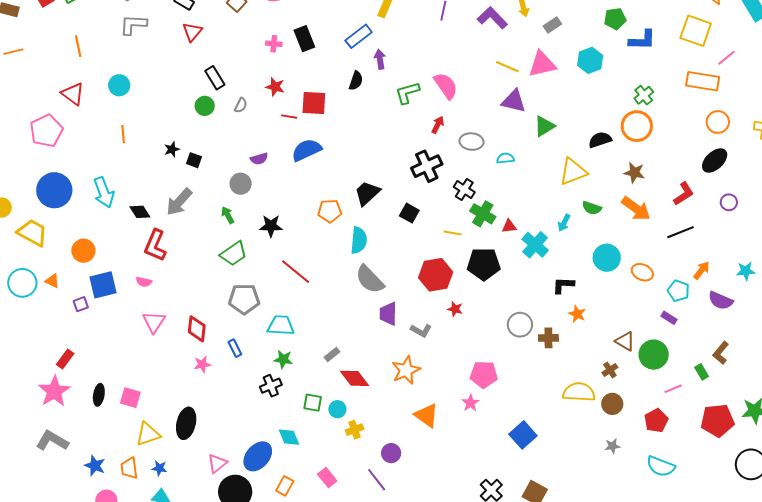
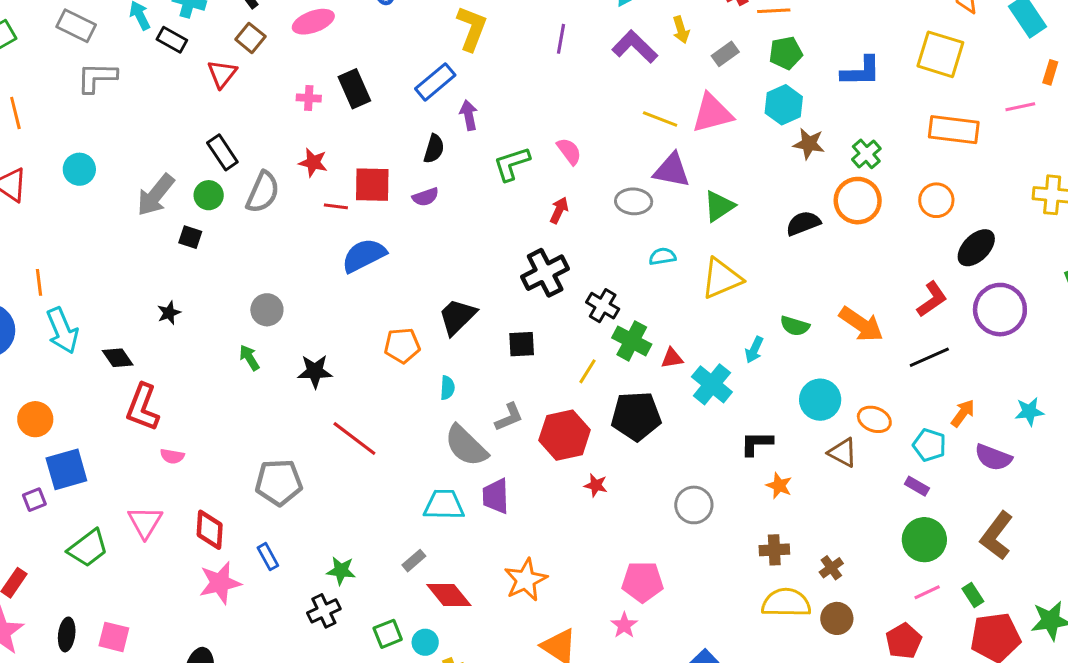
green pentagon: (615, 19) -> (786, 53), moved
red triangle: (192, 32) -> (222, 74), moved
pink line: (726, 58) -> (1020, 107), moved, turned 30
pink semicircle: (446, 86) -> (569, 151), size x0.7
gray semicircle: (241, 105) -> (263, 192), size x1.8
orange circle: (718, 122) -> (936, 200), moved
orange line: (123, 134) -> (39, 282), moved
gray ellipse: (472, 142) -> (634, 201), moved
black star: (172, 149) -> (169, 313), moved
purple semicircle: (259, 159) -> (425, 197), moved
black square: (194, 160) -> (190, 237), moved
yellow triangle: (573, 172) -> (722, 279), moved
brown star: (634, 173) -> (809, 144), moved
gray arrow: (179, 202) -> (156, 195), moved
purple circle: (729, 202) -> (1000, 310), size x2.0
black square: (409, 213) -> (522, 344), turned -30
yellow line: (453, 233) -> (587, 371), turned -66
cyan semicircle: (359, 240) -> (447, 388), size x0.6
green trapezoid: (233, 254) -> (88, 548), moved
pink semicircle: (144, 282) -> (172, 456), moved
cyan trapezoid: (281, 325) -> (444, 505), moved
gray L-shape: (421, 331) -> (509, 417), moved, turned -50
brown cross: (548, 338) -> (774, 550), moved
brown triangle: (625, 341) -> (843, 453), moved
brown L-shape: (721, 353) -> (997, 536), size x1.4
green circle: (654, 355) -> (924, 540), moved
pink star: (202, 364) -> (220, 583), size x1.6
green rectangle: (702, 372) -> (973, 595), moved
green square: (313, 403) -> (388, 634), turned -30

